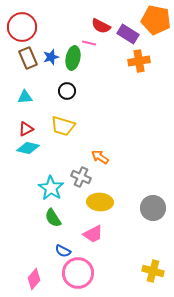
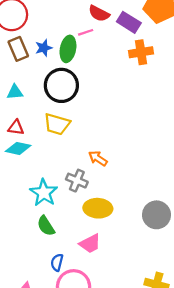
pink line: (89, 43) -> (86, 32), turned -32
black circle: (67, 91) -> (61, 85), size x1.8
red triangle: (26, 129) -> (16, 127), turned 35
blue semicircle: (63, 251) -> (57, 262), turned 77

